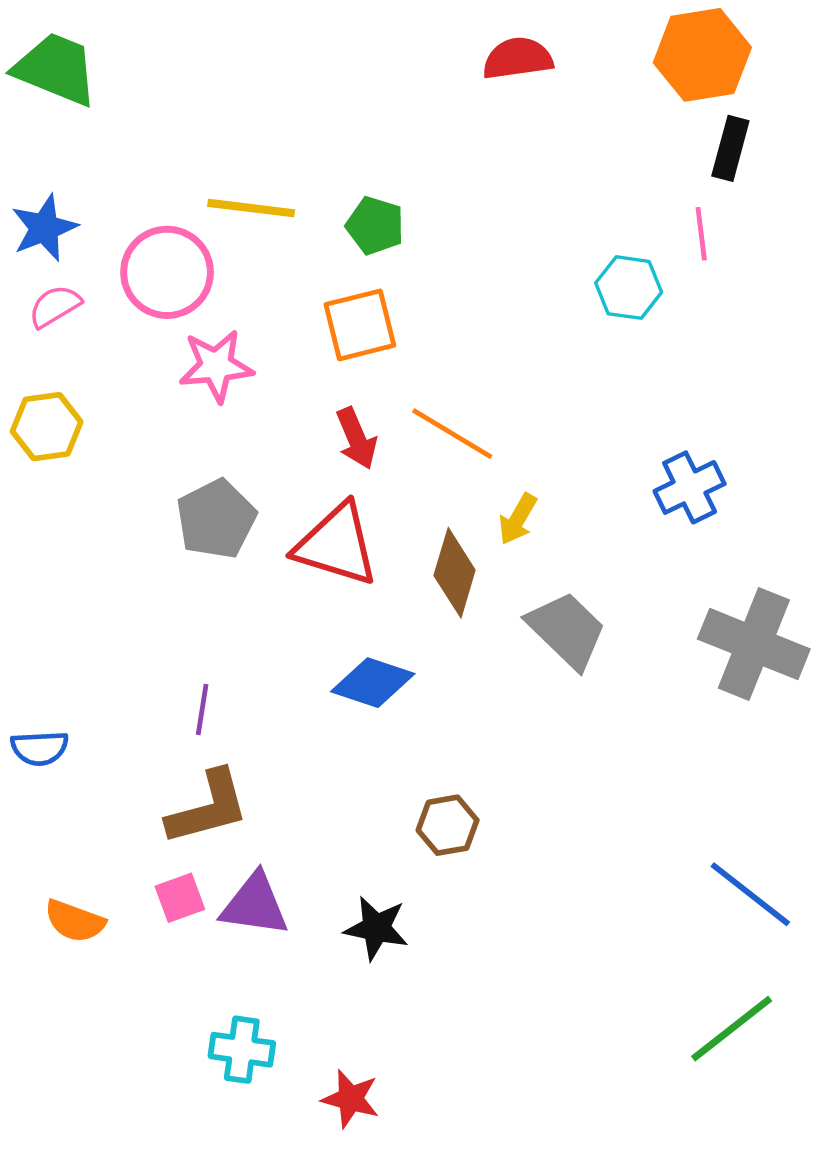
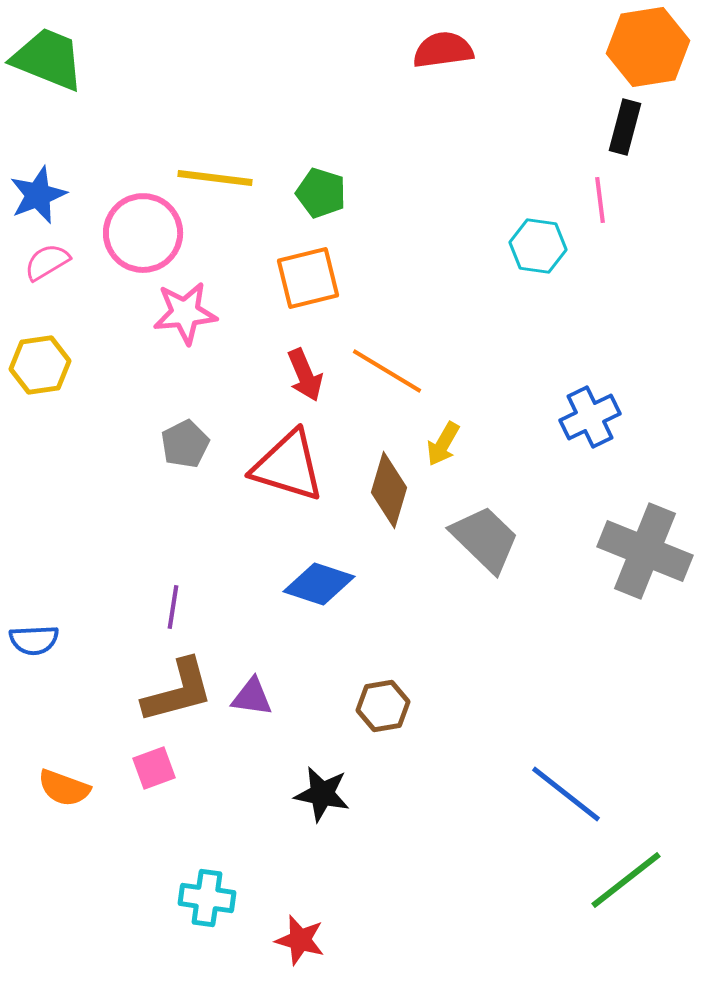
orange hexagon: (702, 55) -> (648, 47), moved
gray pentagon: (216, 519) -> (185, 444), size x0.7
blue line: (750, 894) -> (566, 794), moved
purple triangle: (255, 905) -> (252, 697), moved, size x0.7

